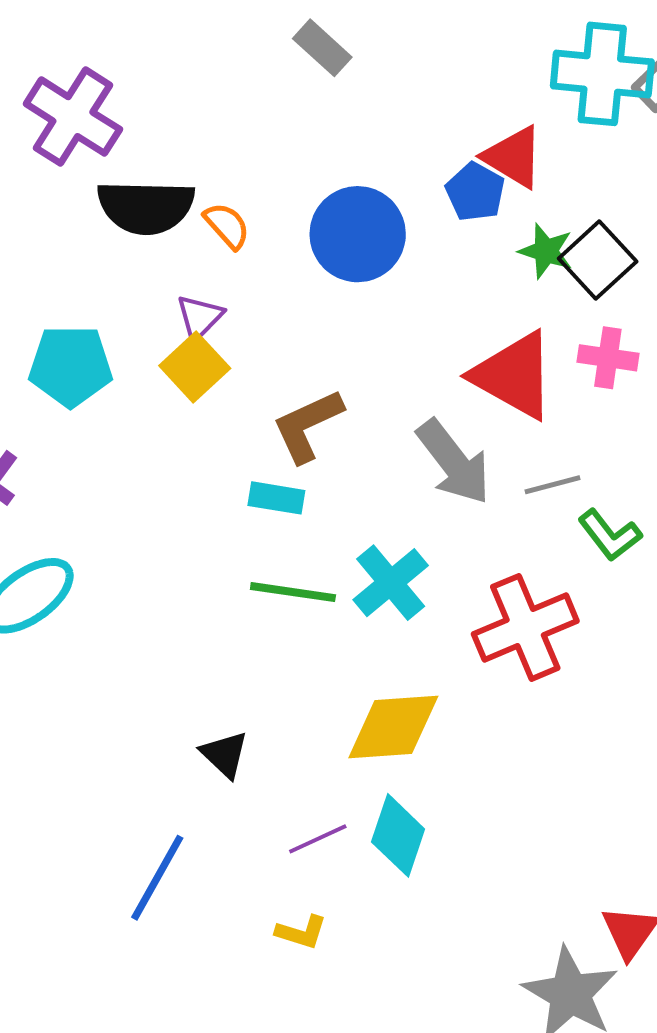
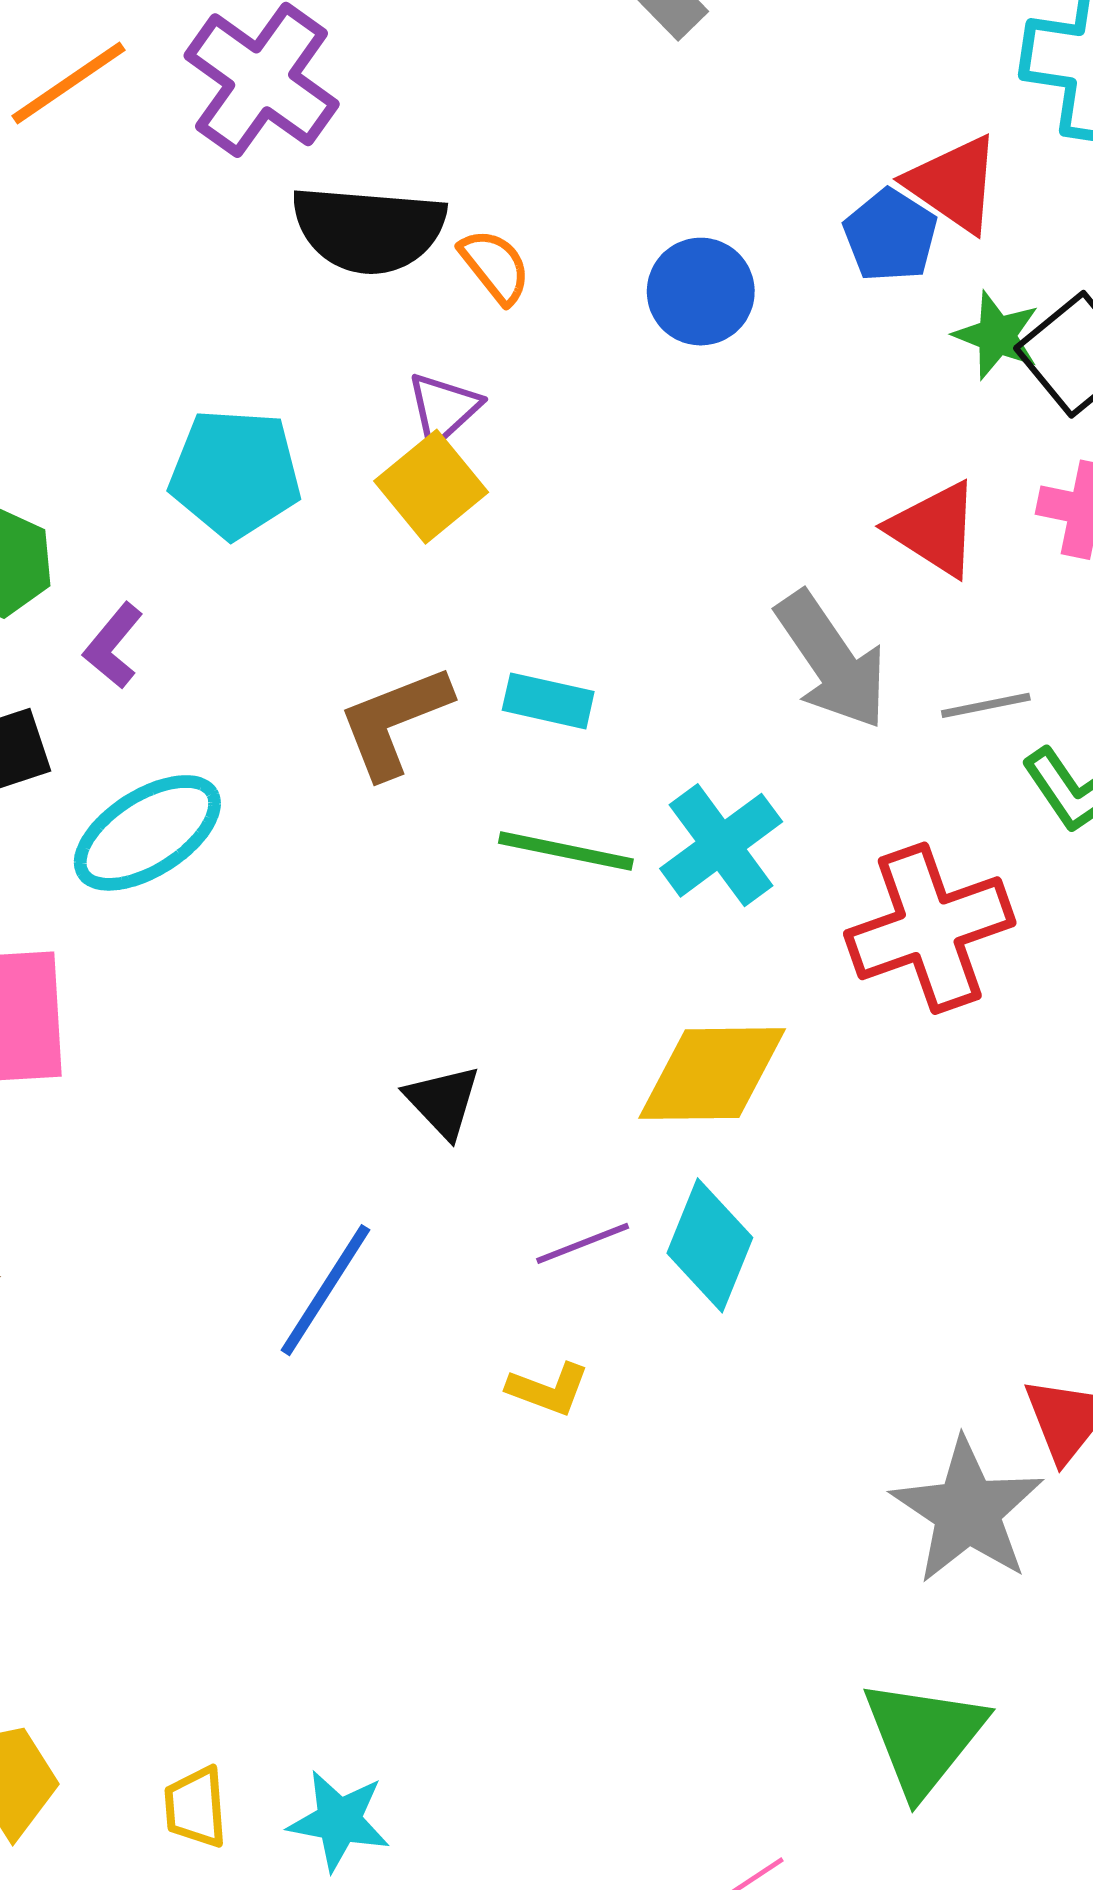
blue circle: (358, 234) -> (701, 292), size x0.7
red triangle: (514, 375) -> (935, 529), size x0.7
brown L-shape: (308, 426) -> (394, 721), moved

